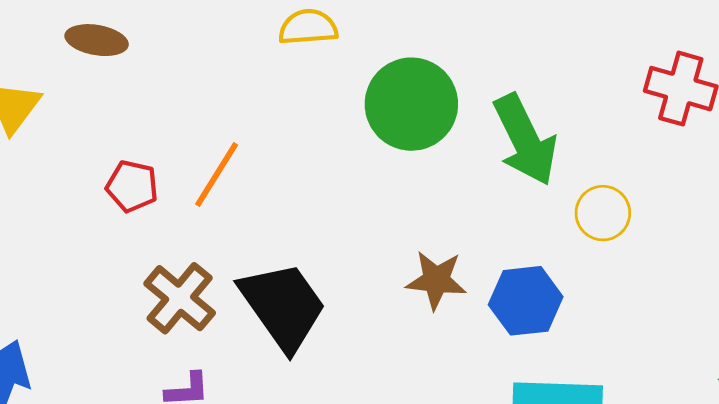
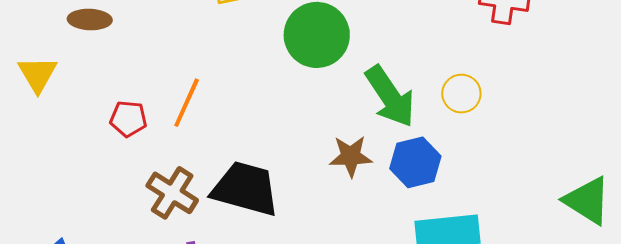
green arrow: (525, 140) -> (390, 96), moved
black trapezoid: (283, 306) -> (245, 189), turned -32

